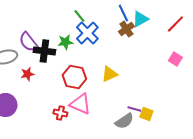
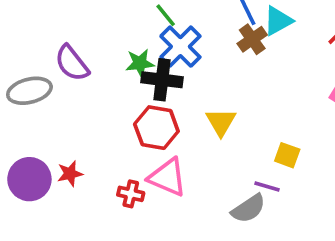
black cross: (44, 51) -> (162, 80), moved
red star: (27, 74) -> (70, 174), moved
yellow triangle: (109, 74) -> (221, 122), turned -36
yellow square: (146, 114) -> (287, 155), moved

